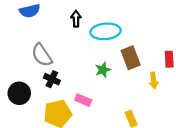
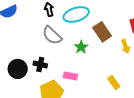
gray semicircle: (42, 55) -> (52, 35), moved
black circle: (19, 93) -> (18, 69), moved

